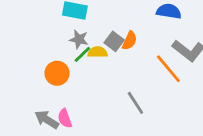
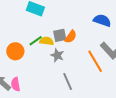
gray star: (79, 39) -> (57, 55), moved
gray square: (114, 41) -> (60, 35), turned 32

